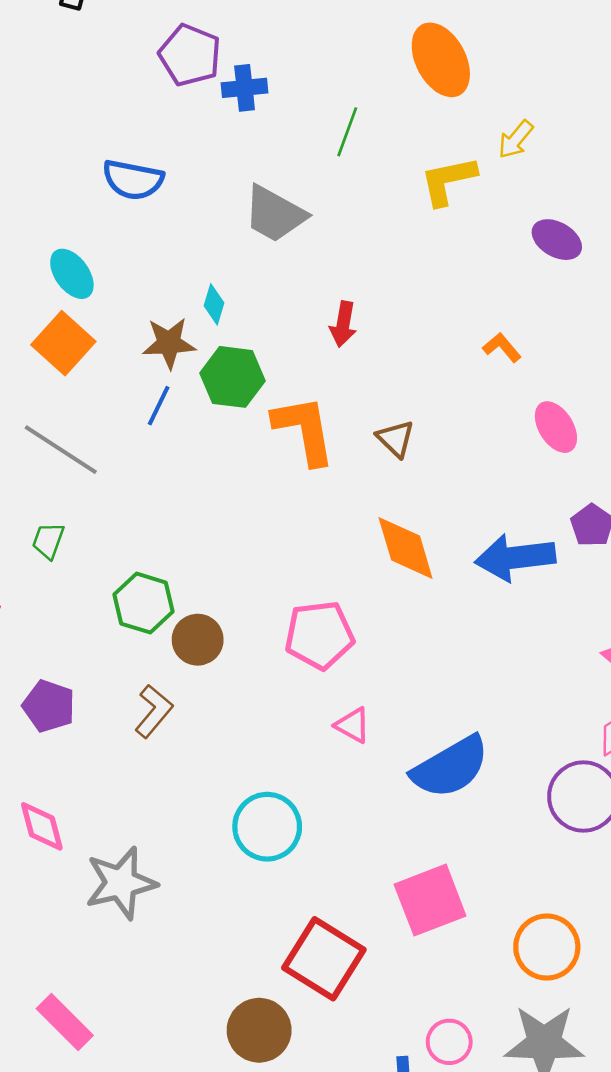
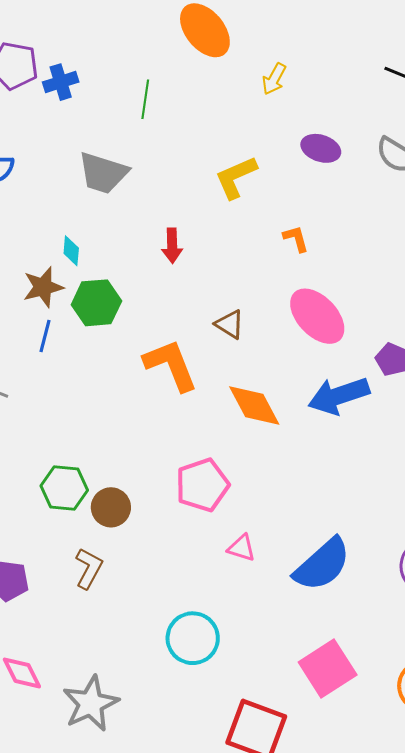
yellow L-shape: (448, 181) -> (236, 177), moved
orange L-shape: (502, 347) -> (296, 239), turned 36
pink ellipse: (556, 427) -> (317, 316), moved, size x1.5
orange L-shape: (304, 430) -> (171, 365), moved

